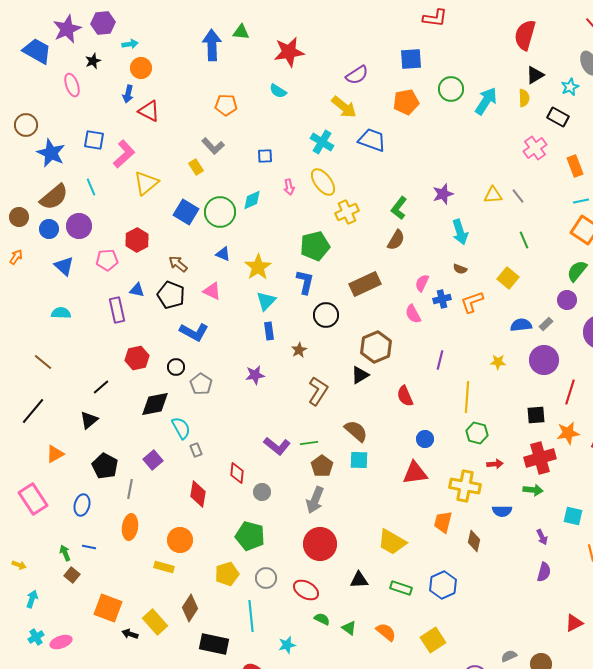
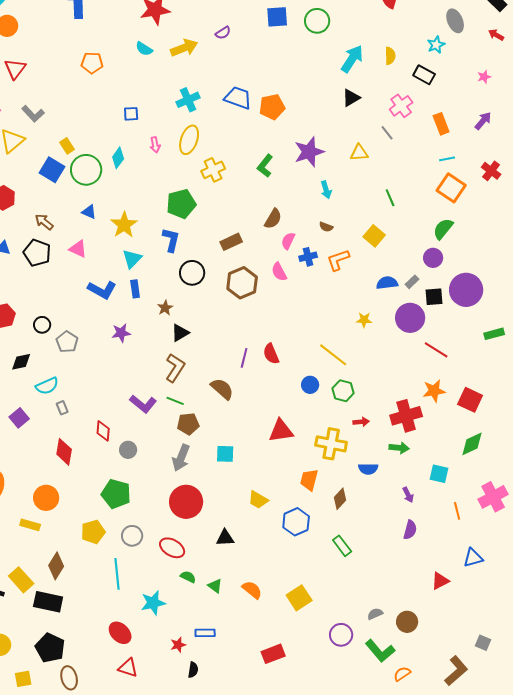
purple semicircle: (357, 75) -> (223, 33), size x0.7
black triangle: (535, 75) -> (351, 98), moved
green circle: (451, 89) -> (317, 21), moved
orange pentagon: (406, 102) -> (272, 107), moved
yellow arrow: (344, 107) -> (184, 48), moved, turned -60
red triangle: (149, 111) -> (15, 69), turned 40
cyan cross: (322, 142) -> (188, 100), turned 35
gray L-shape: (213, 146) -> (33, 114), moved
yellow rectangle: (196, 167) -> (67, 146), moved
yellow ellipse: (323, 182) -> (189, 140), turned 56
purple star: (443, 194) -> (309, 152), size x1.4
gray line: (518, 196) -> (387, 133), moved
cyan diamond: (252, 200) -> (118, 158), turned -30
cyan arrow: (460, 232) -> (326, 190), size x0.7
brown semicircle: (396, 240) -> (273, 219), moved
brown rectangle: (365, 284) -> (231, 242), size x0.7
blue L-shape: (194, 332) -> (102, 290), moved
brown hexagon: (376, 347) -> (242, 283), moved
purple line: (440, 360) -> (244, 358), moved
black triangle: (360, 375) -> (180, 333), moved
brown L-shape: (318, 391) -> (175, 368), moved
red line: (570, 392) -> (436, 350), turned -75
yellow line: (467, 397) -> (333, 355), turned -56
black diamond: (155, 404) -> (21, 362), size x0.7
black square: (536, 415) -> (434, 297), moved
cyan semicircle: (181, 428) -> (47, 386), turned 95
blue circle: (425, 439) -> (310, 385), moved
green line: (309, 443) -> (175, 401), turned 30
cyan square: (359, 460) -> (225, 454), moved
brown pentagon: (322, 466) -> (188, 424), turned 30
brown diamond: (474, 541) -> (340, 499), turned 30
yellow trapezoid: (392, 542) -> (258, 500), size x0.7
blue hexagon: (443, 585) -> (296, 522), moved
green rectangle: (401, 588) -> (342, 546), moved, turned 35
black rectangle: (214, 644) -> (48, 602), moved
cyan star: (287, 645) -> (153, 603), size x1.4

